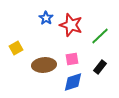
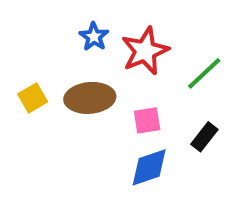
red star: (71, 25) -> (145, 51), turned 30
brown ellipse: (44, 65) -> (90, 98), moved

